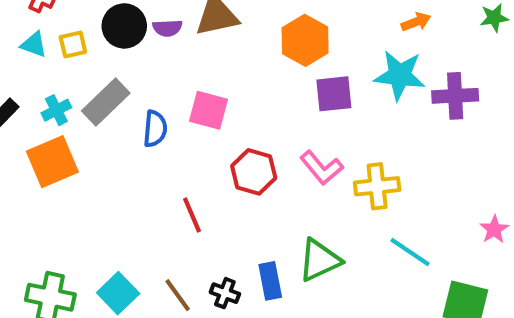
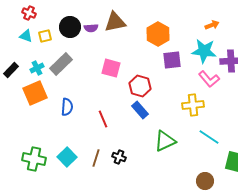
blue semicircle: (155, 129) -> (67, 107), moved
pink L-shape: (322, 168) -> (209, 79), moved
red hexagon: (254, 172) -> (140, 86), moved
blue rectangle: (270, 281) -> (140, 110), moved, turned -30
brown line: (178, 295) -> (96, 158), turned 54

